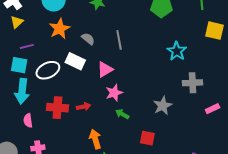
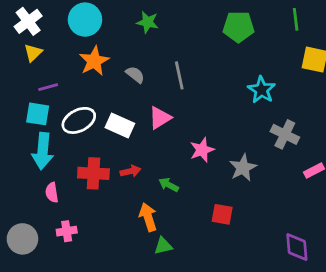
white rectangle: (75, 61) -> (120, 126), moved
gray cross: (193, 83) -> (285, 134), turned 30
pink star: (114, 93) -> (202, 150), moved
green arrow: (122, 114) -> (169, 185), moved

